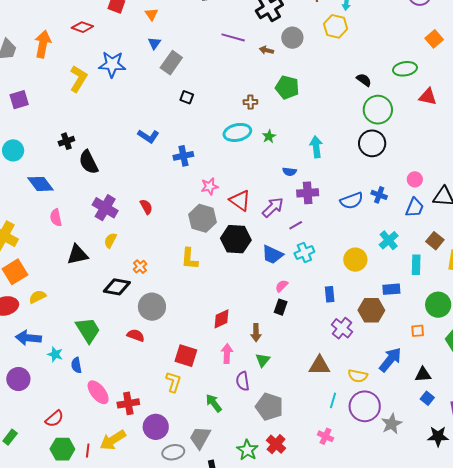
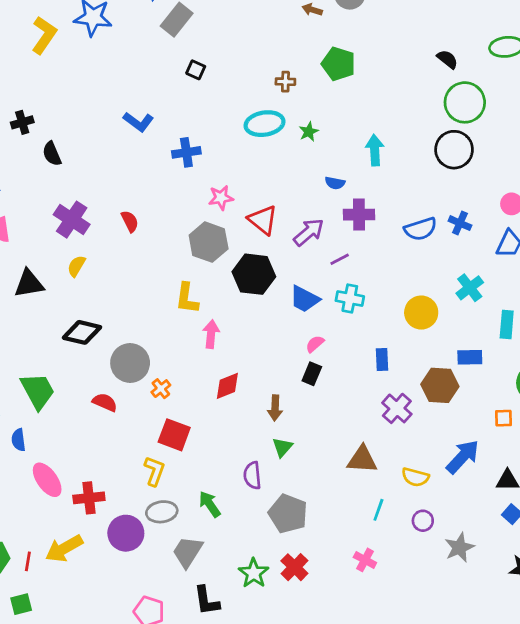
black semicircle: (89, 162) -> (52, 154), size x0.7
cyan cross: (304, 252) -> (350, 299), turned 30
orange cross: (140, 267) -> (161, 389), moved
pink arrow: (227, 354) -> (211, 334), moved
purple circle: (365, 406) -> (423, 521), size x0.5
gray ellipse: (173, 452) -> (162, 512), moved

